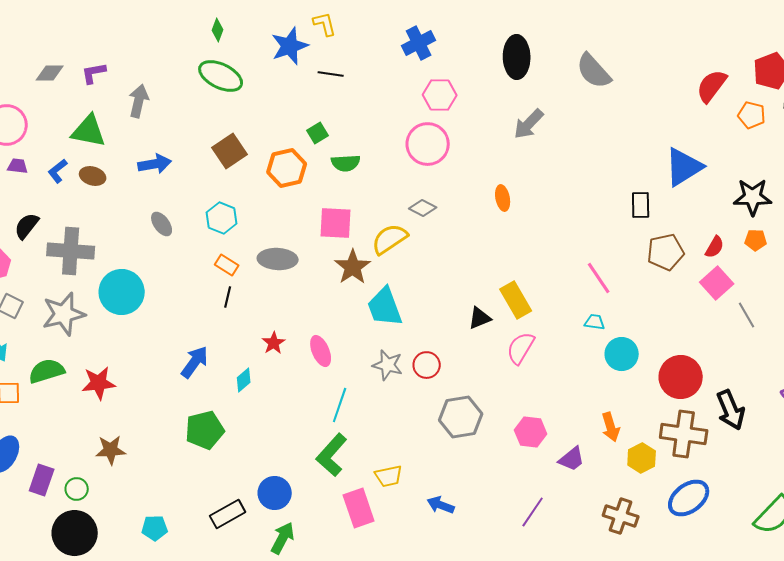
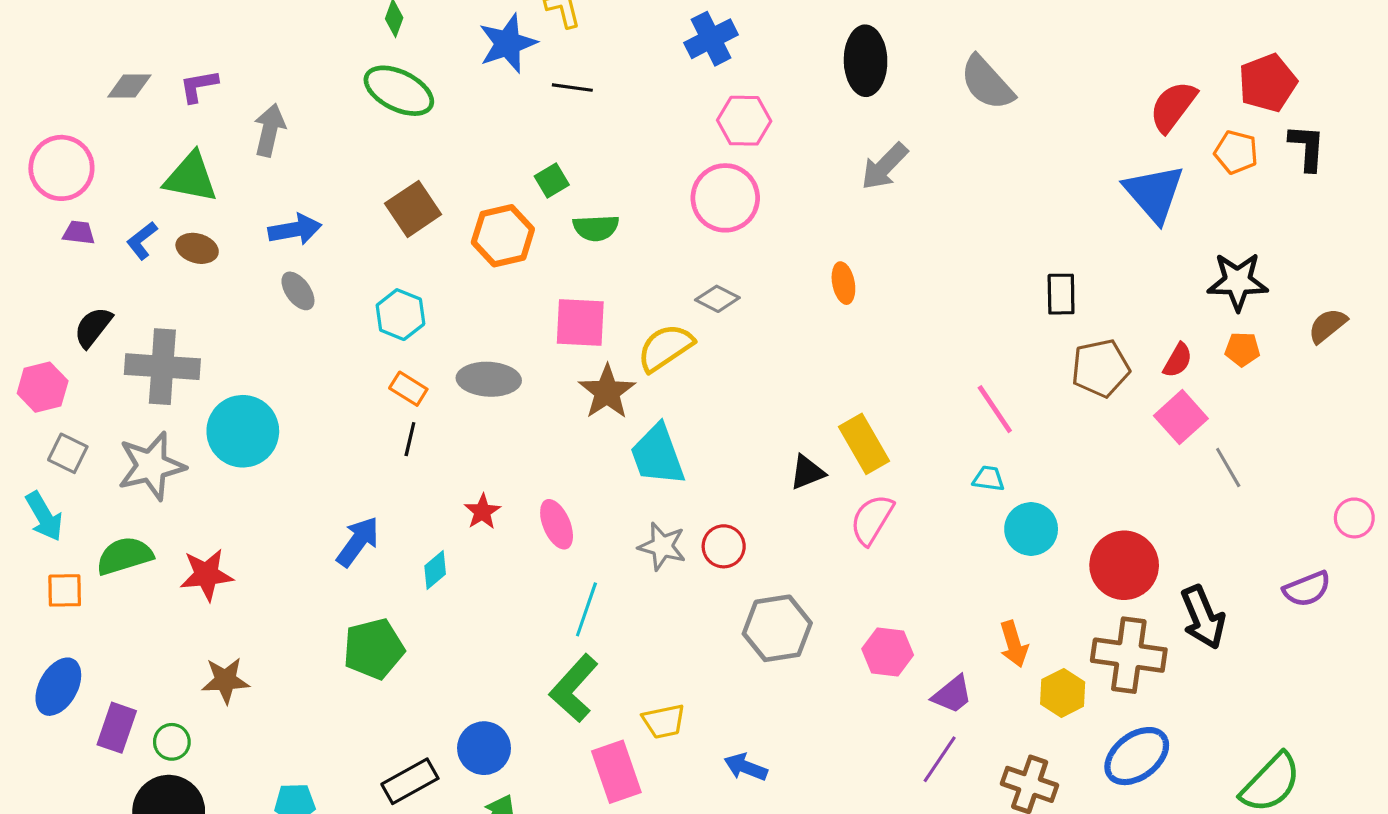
blue triangle: (684, 167) -> (1154, 193), moved, turned -39
gray ellipse: (162, 224) -> (298, 291), moved
purple line: (533, 512) -> (940, 759), moved

